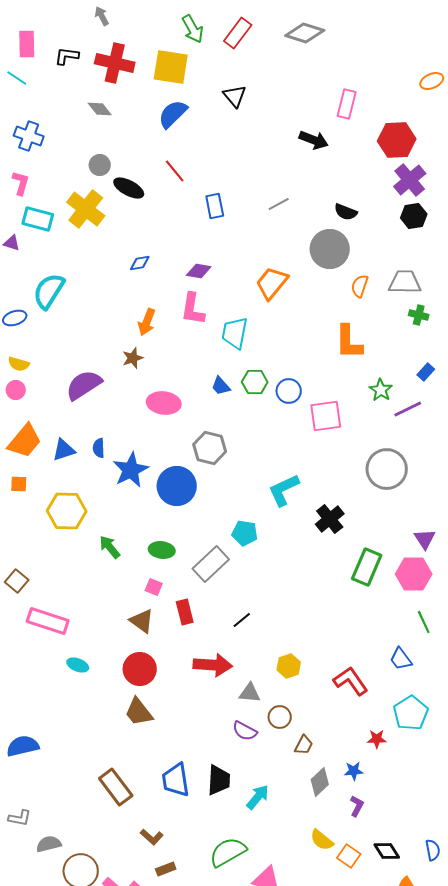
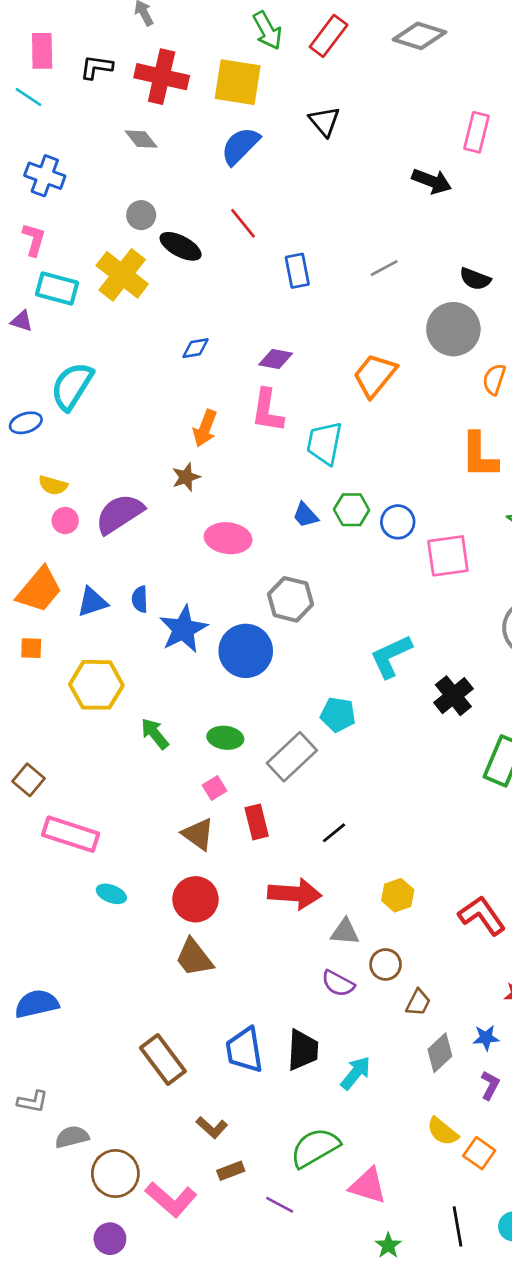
yellow semicircle: (19, 364) -> (53, 485), moved
pink circle: (16, 390) -> (65, 521), moved
pink square: (154, 587) -> (214, 788), turned 36

